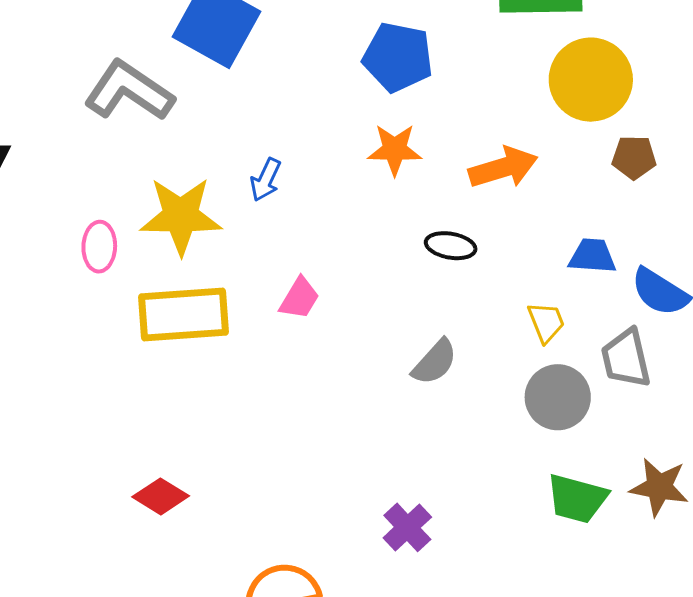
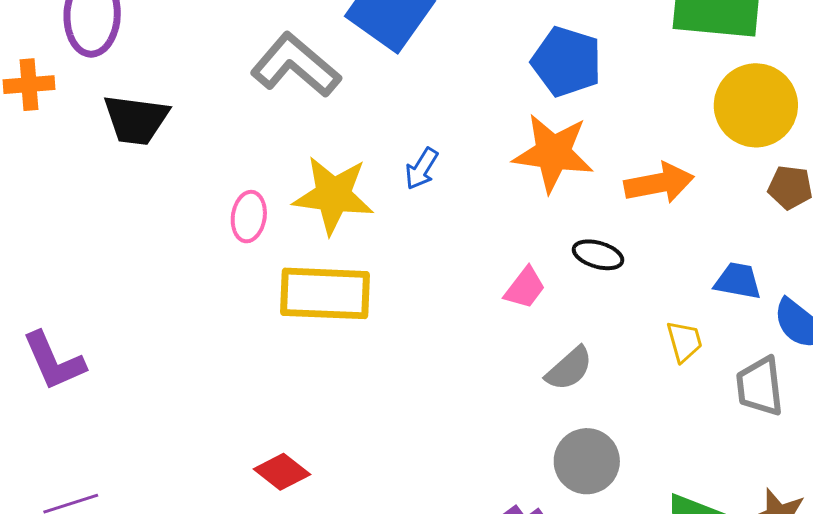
orange star: (395, 150) -> (553, 153), size x1.5
pink trapezoid: (299, 298) -> (525, 288), moved
gray circle: (558, 397) -> (587, 461), moved

